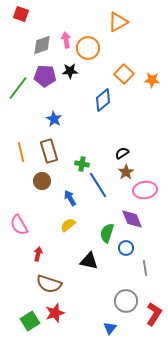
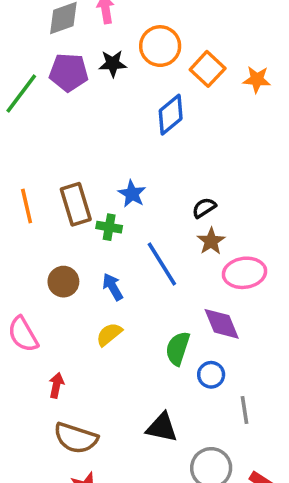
orange circle: (88, 48) -> (160, 46), moved
blue star: (54, 119) -> (132, 194), moved
green cross: (82, 164) -> (109, 227), moved
brown circle: (42, 181) -> (63, 282), moved
black triangle: (89, 261) -> (162, 427), moved

